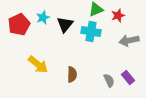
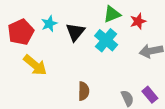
cyan cross: (91, 31) -> (106, 40), turned 30
yellow arrow: (38, 64) -> (35, 65), moved

